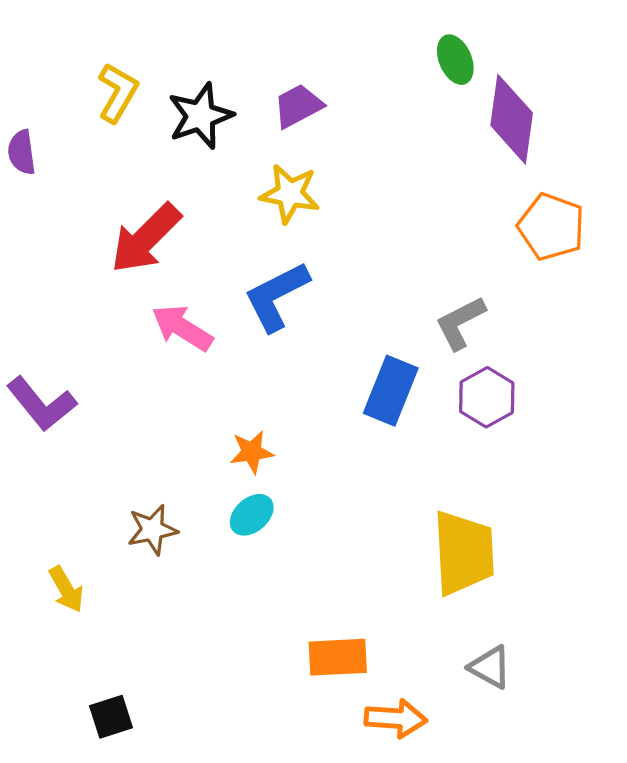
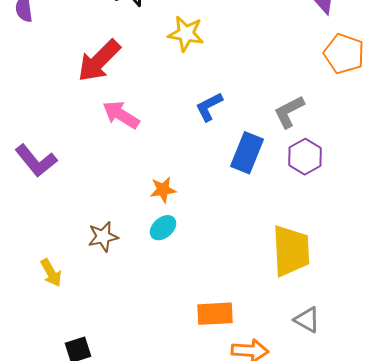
blue L-shape: (277, 296) -> (209, 107), moved, size x0.7

